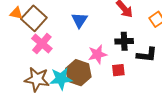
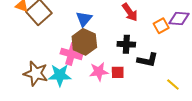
pink cross: (42, 44) -> (71, 54), moved, turned -30
pink star: (97, 54) -> (99, 72), moved
brown hexagon: (78, 73) -> (84, 42), moved

